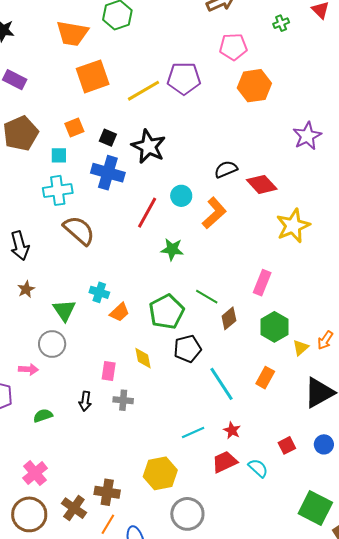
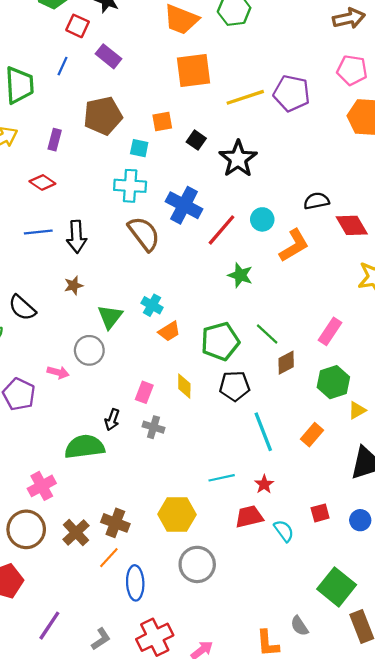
blue cross: (108, 173) -> (184, 205), moved
green semicircle: (43, 416) -> (85, 447), moved, size x1.8

